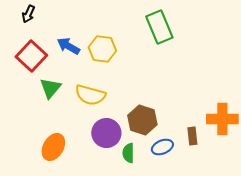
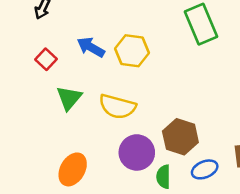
red square: (31, 56) -> (46, 59), size x0.6

